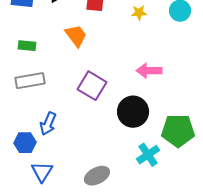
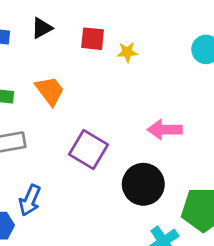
yellow star: (139, 13) -> (127, 52), moved
orange trapezoid: (76, 36) -> (50, 91), moved

